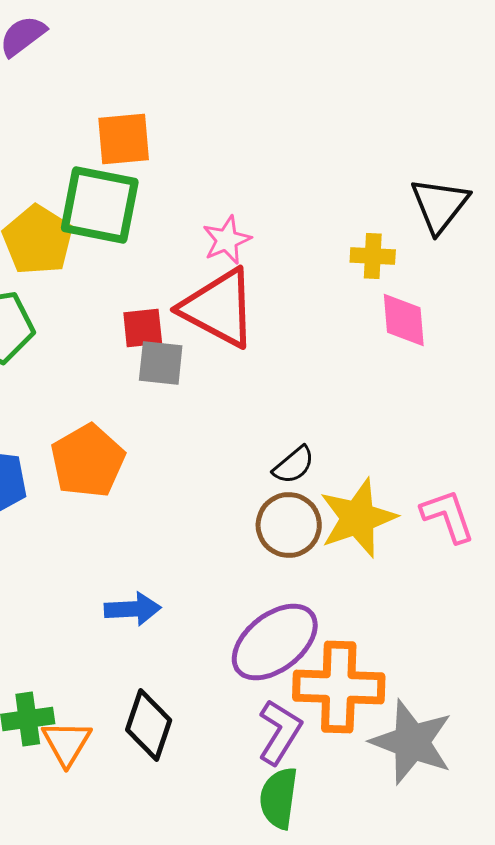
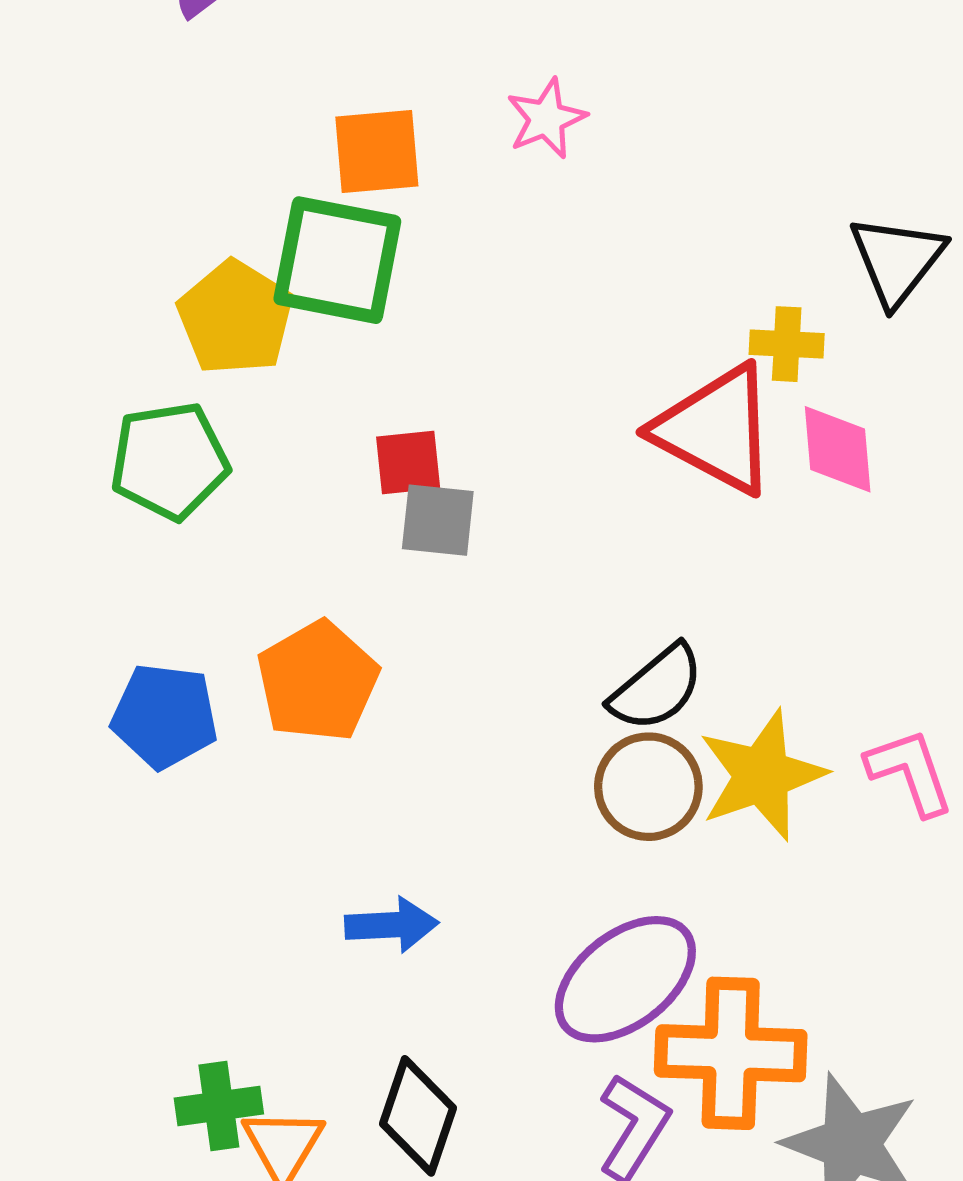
pink star: (227, 240) -> (546, 119), moved
red triangle: (219, 308) -> (716, 430), moved
black semicircle: (294, 465) -> (657, 688), size x1.4

